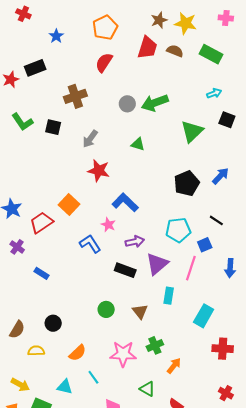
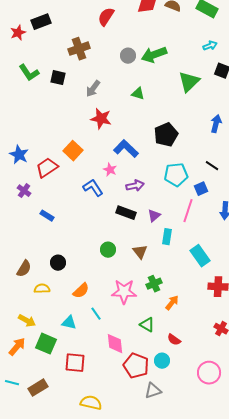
blue arrow: (221, 176) -> (216, 124), turned -30
black pentagon: (187, 183) -> (166, 135), moved
purple triangle: (157, 264) -> (154, 216), moved, size x0.6
cyan rectangle: (204, 316) -> (200, 256), turned -65

